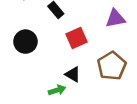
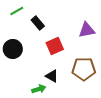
brown pentagon: (112, 66) -> (84, 69), turned 30

